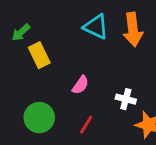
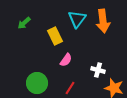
cyan triangle: (96, 27) -> (77, 19), turned 42
yellow rectangle: (39, 55) -> (55, 36), moved

